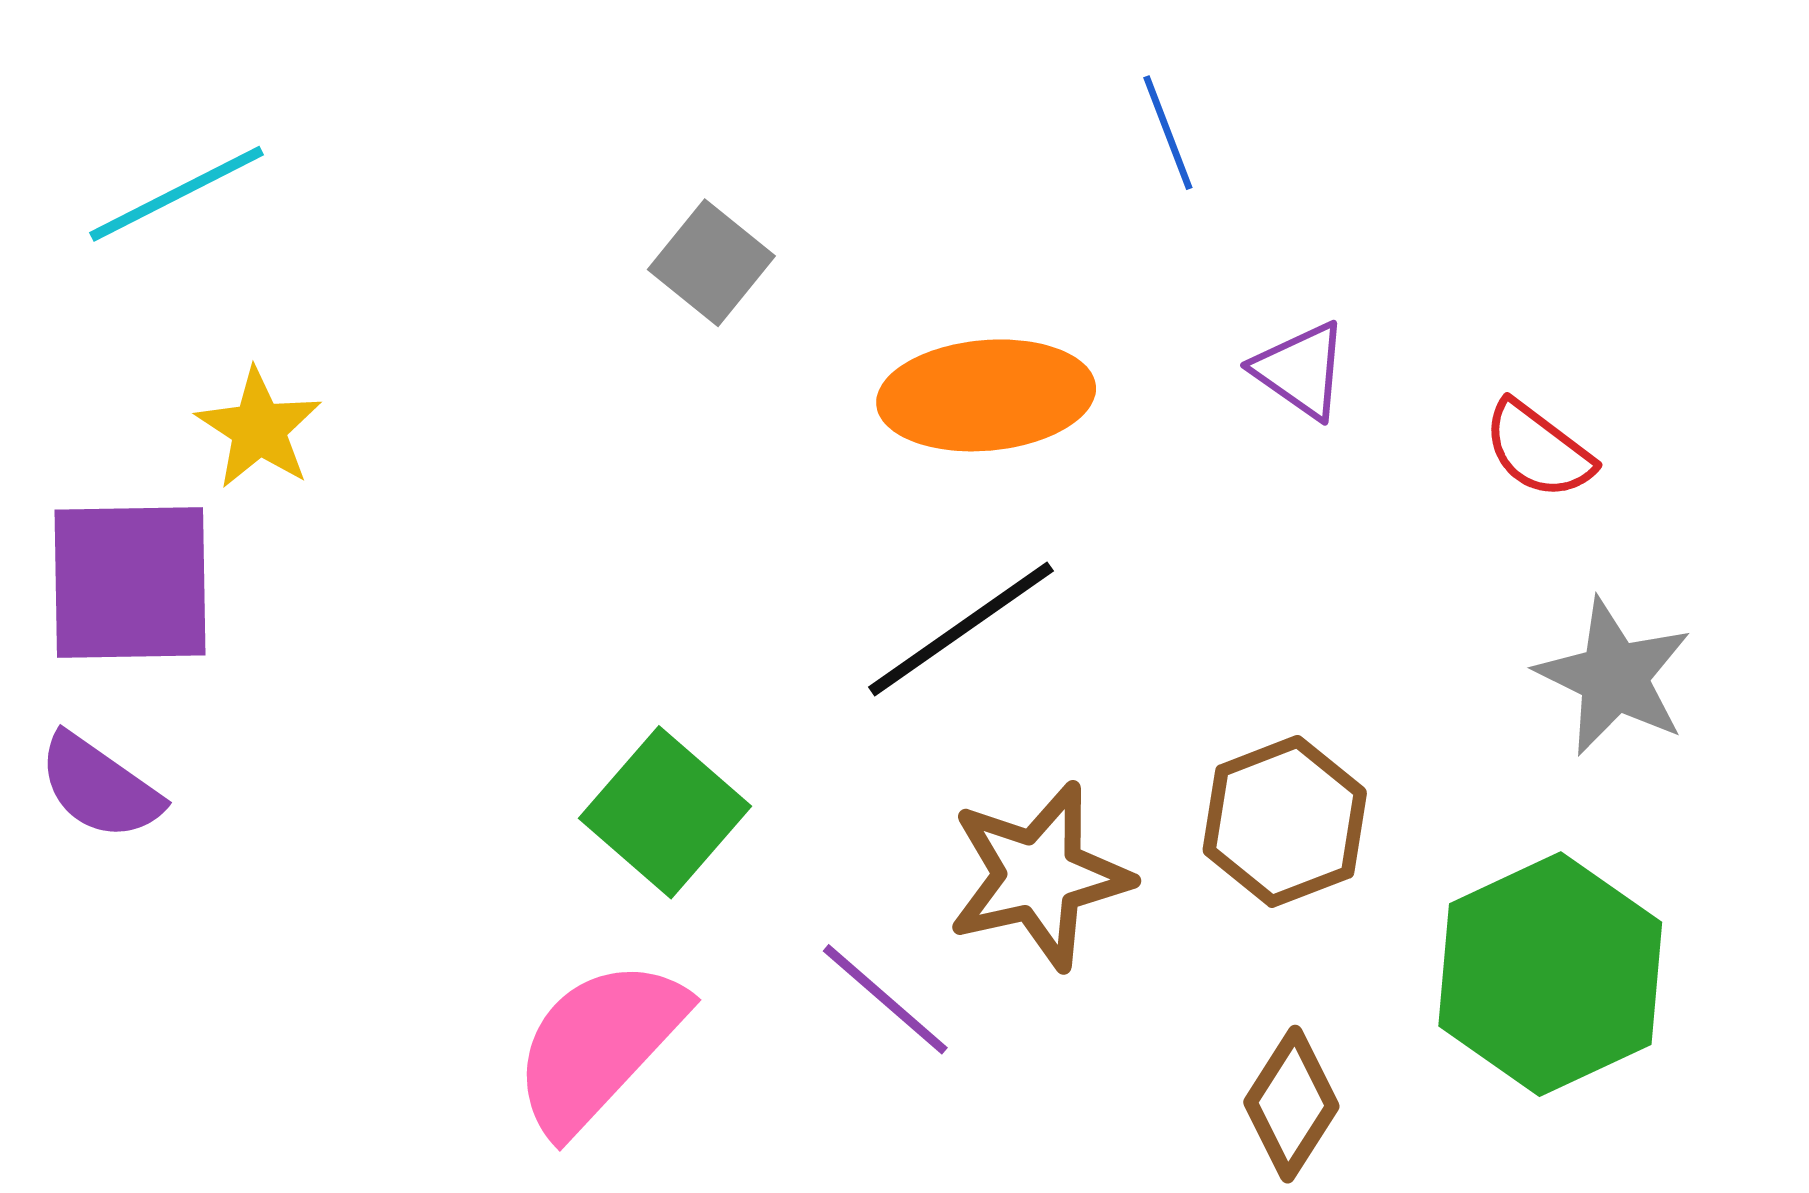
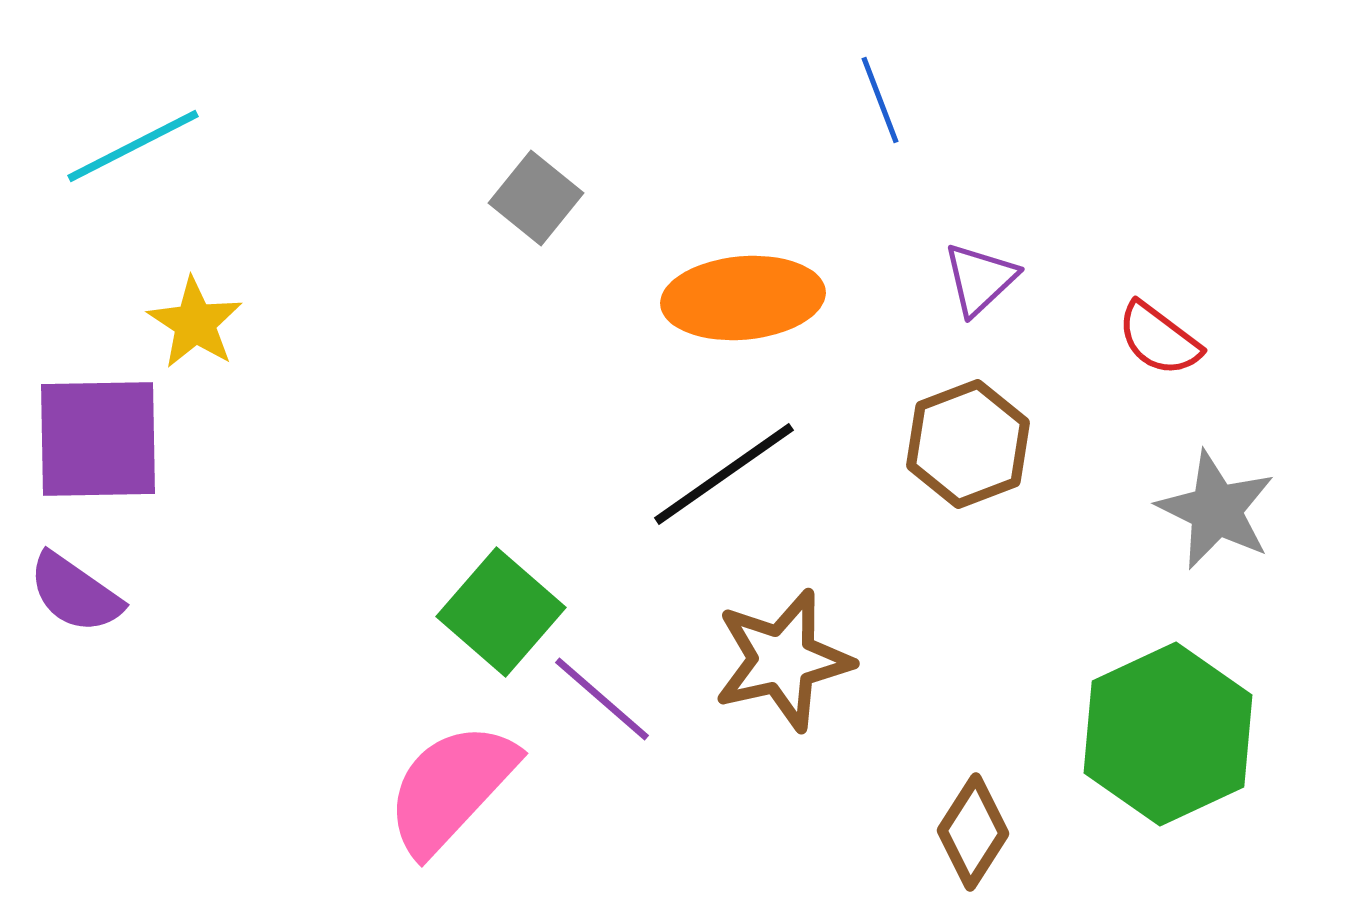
purple triangle: (1301, 370) -> (980, 279), turned 42
brown hexagon: (1285, 821) -> (968, 444), moved
purple line: (885, 999) -> (602, 699), moved

